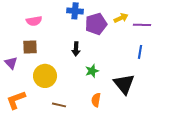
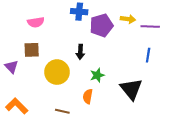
yellow arrow: (121, 18) -> (128, 19), turned 32
yellow circle: (45, 76) -> (57, 72), moved
orange L-shape: (16, 100) -> (17, 106), turned 65
orange semicircle: (96, 100) -> (88, 96), moved

